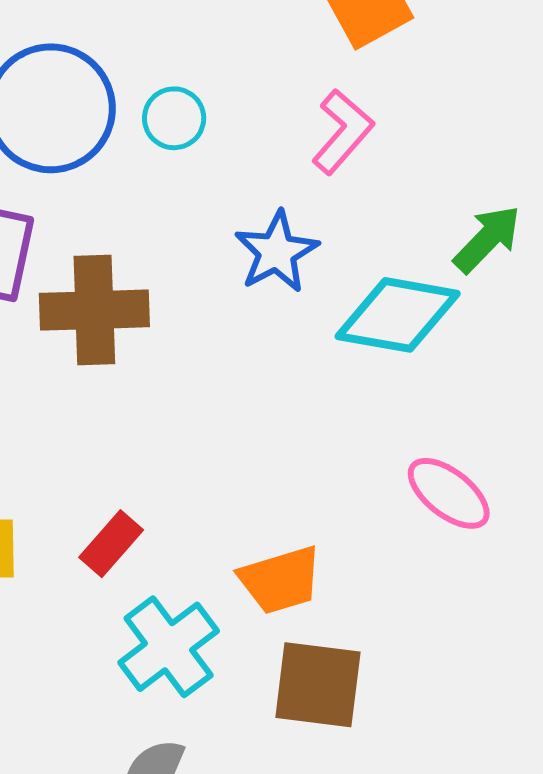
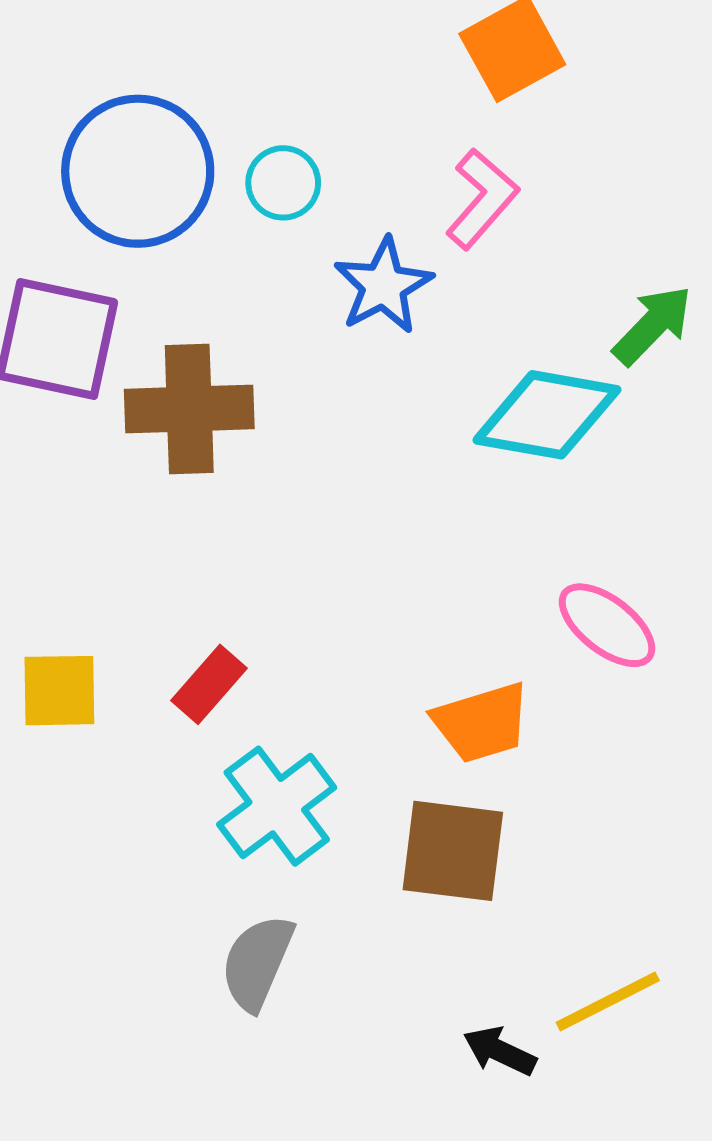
blue star: (277, 252) -> (383, 286), moved
orange trapezoid: (280, 580) -> (482, 723), moved

